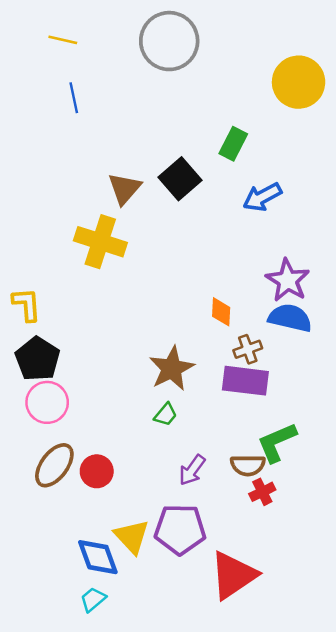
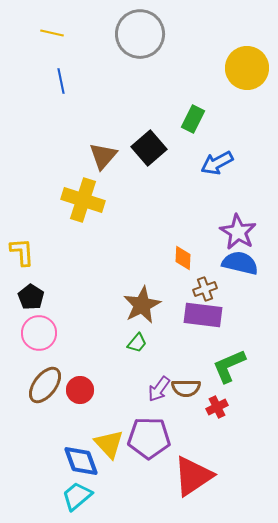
black pentagon: (37, 359) -> (31, 297), size x0.7
brown semicircle: (248, 465) -> (186, 388), moved
cyan trapezoid: (93, 599) -> (77, 496), size x1.4

